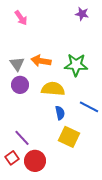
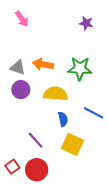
purple star: (82, 14) -> (86, 23), moved
gray triangle: (17, 64) -> (18, 67), turned -35
purple line: (22, 138) -> (36, 140), moved

